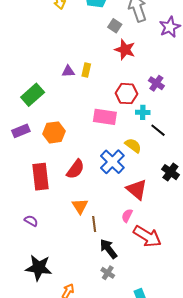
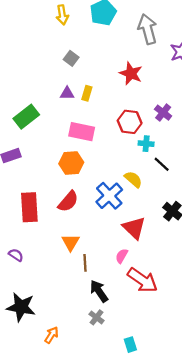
gray square: (115, 26) -> (71, 58), moved
pink rectangle: (105, 117) -> (82, 132), moved
orange hexagon: (54, 132) -> (71, 163), moved

